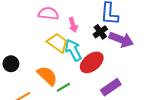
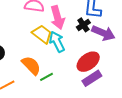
pink arrow: (73, 25) -> (58, 18), size x1.6
red ellipse: (92, 62) -> (88, 62), moved

